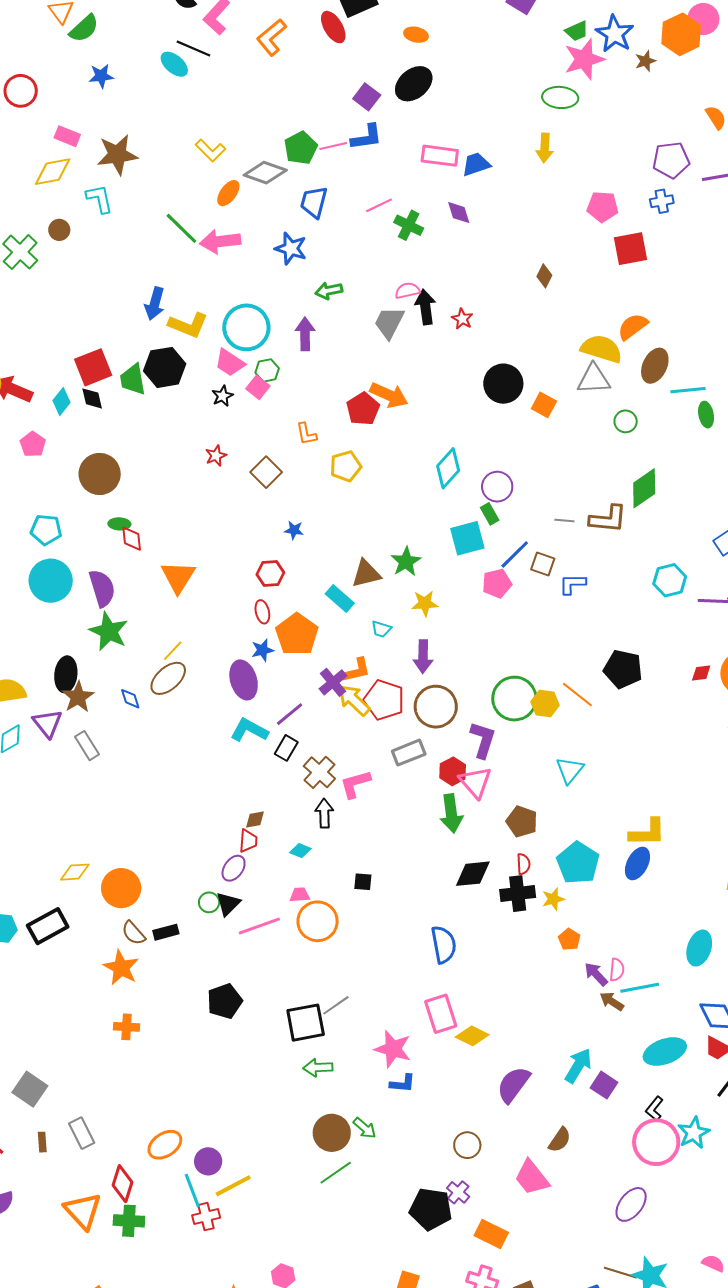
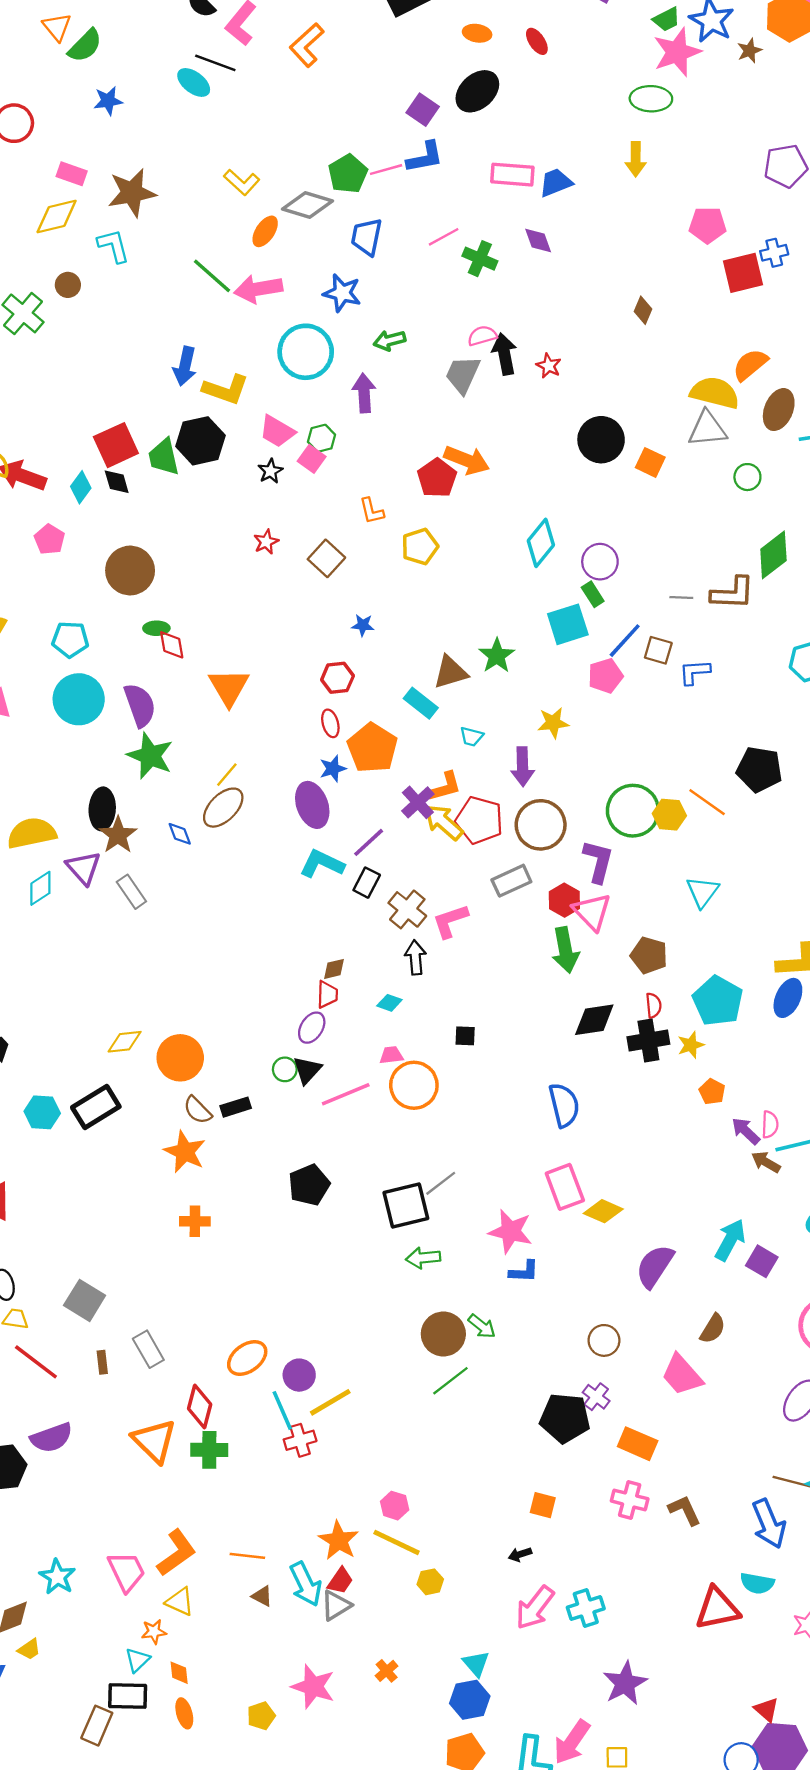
red ellipse: (333, 27) -> (537, 41), moved, size x0.7
blue cross: (662, 201) -> (774, 253), moved
cyan circle: (246, 327) -> (306, 352), moved
yellow star: (425, 603) -> (553, 723), moved

